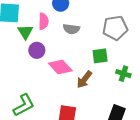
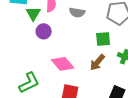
pink diamond: (60, 67) -> (63, 64), moved
brown arrow: (84, 80) -> (97, 62), moved

